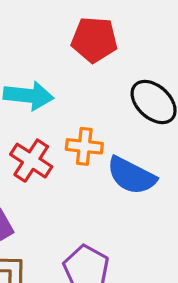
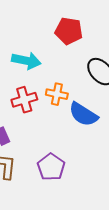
red cross: (31, 161) -> (24, 100), turned 35

